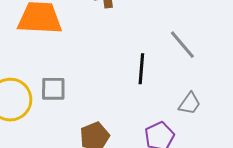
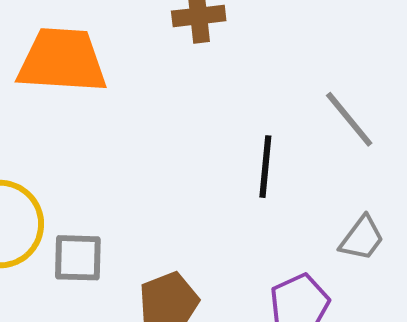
gray square: (53, 89) -> (78, 258), moved

